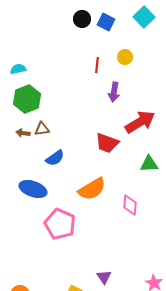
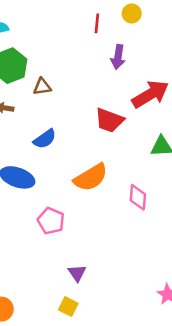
brown triangle: (42, 129) -> (42, 87), moved
pink pentagon: (60, 224) -> (51, 221), size x0.7
purple triangle: (104, 277) -> (77, 273), moved

